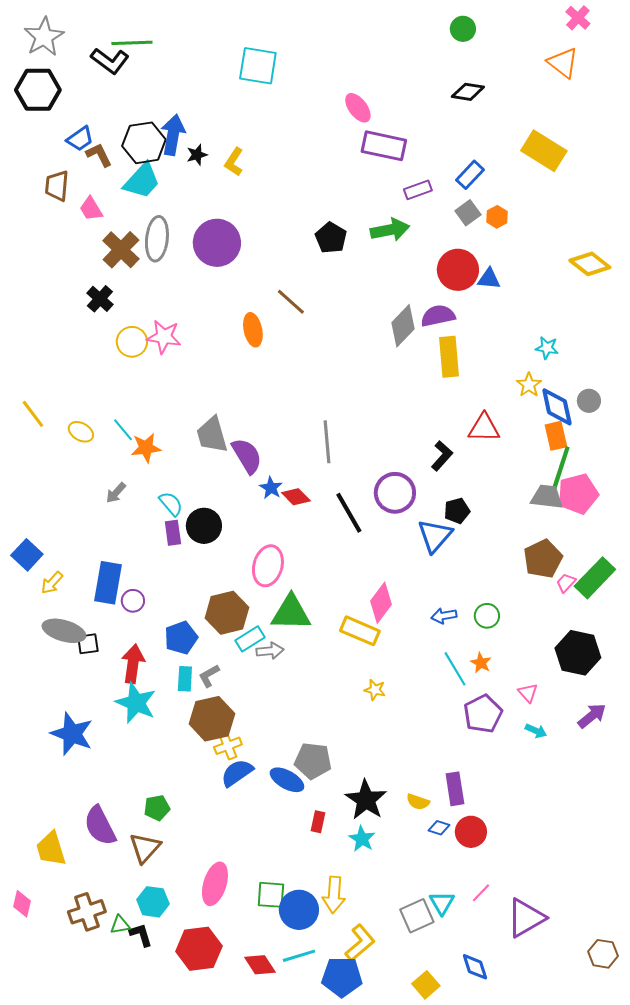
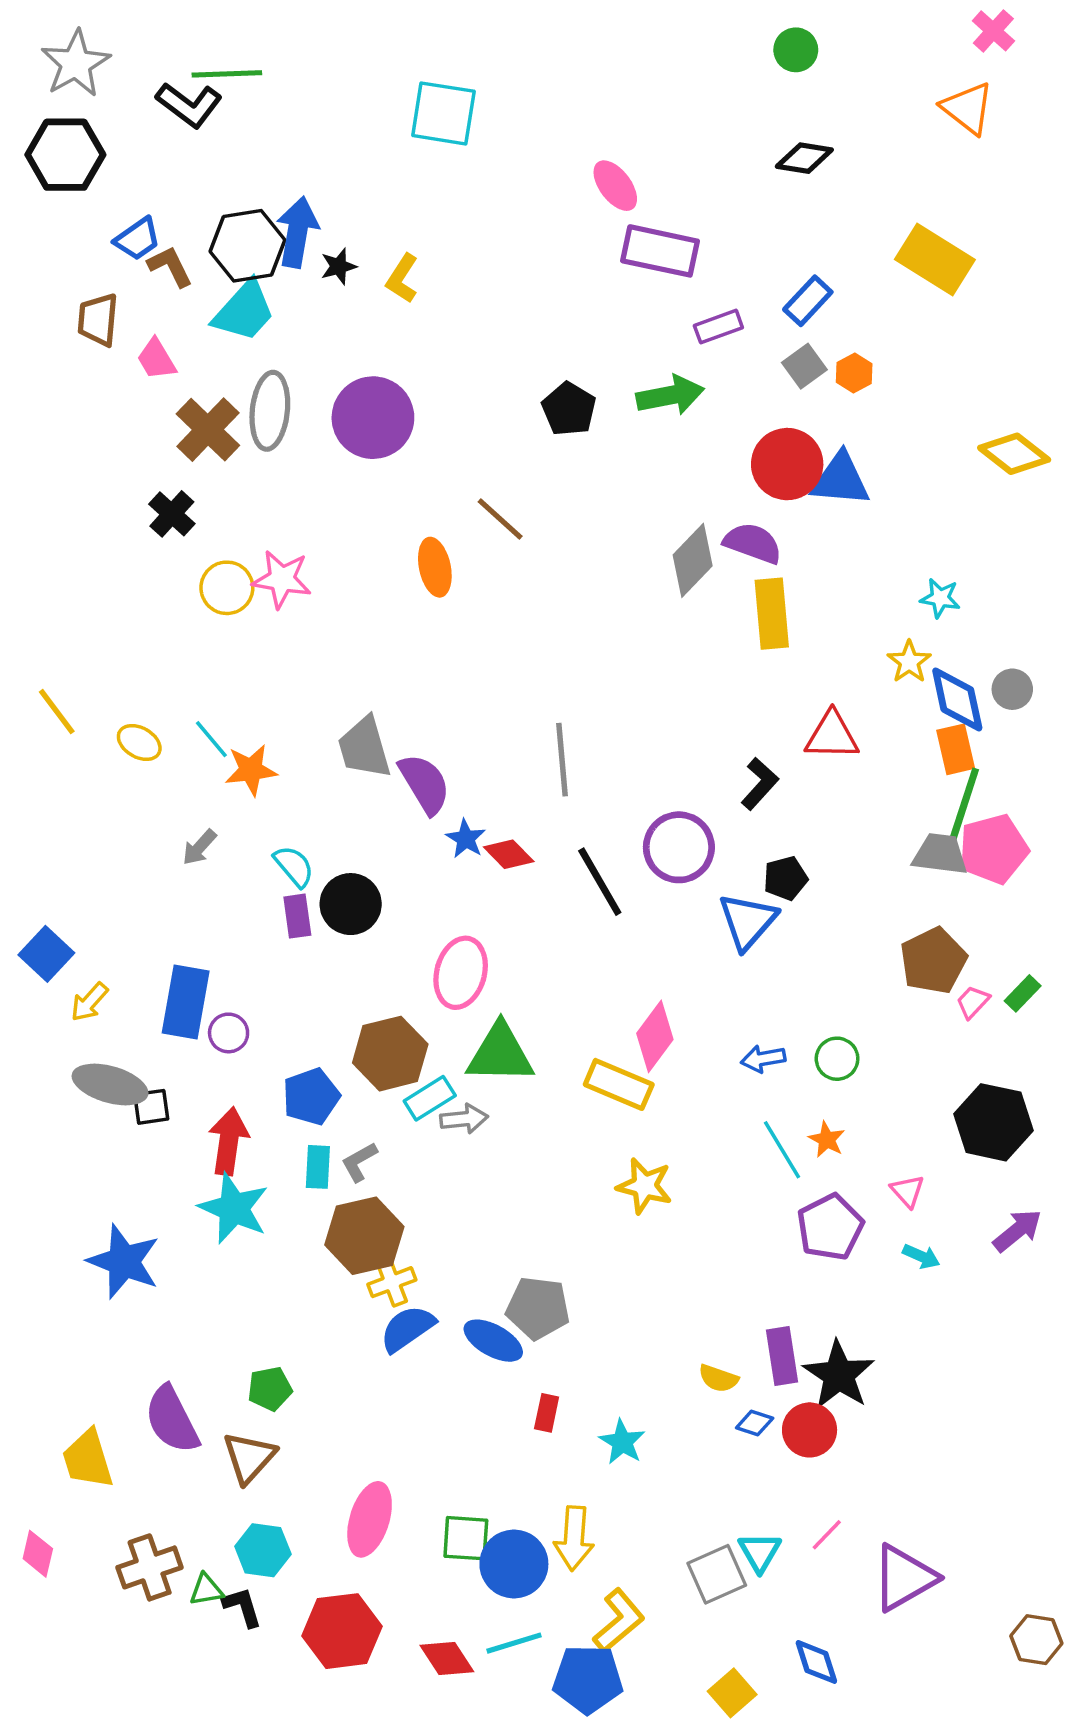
blue triangle: (489, 279) -> (840, 480), size x1.5
purple semicircle: (438, 316) -> (753, 543), turned 32
green rectangle: (595, 578) -> (1023, 993), size x0.5
yellow star: (375, 690) -> (645, 1186), size x1.5
black star: (366, 800) -> (839, 1375), moved

